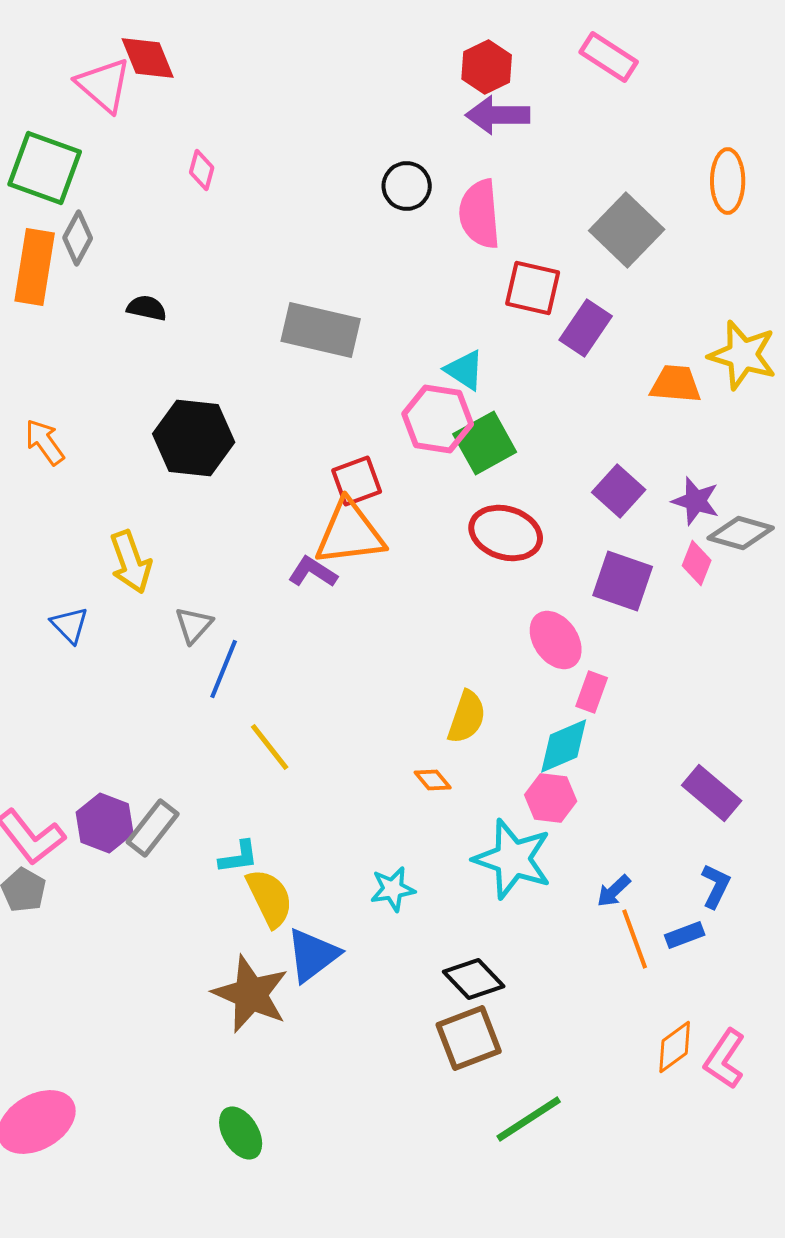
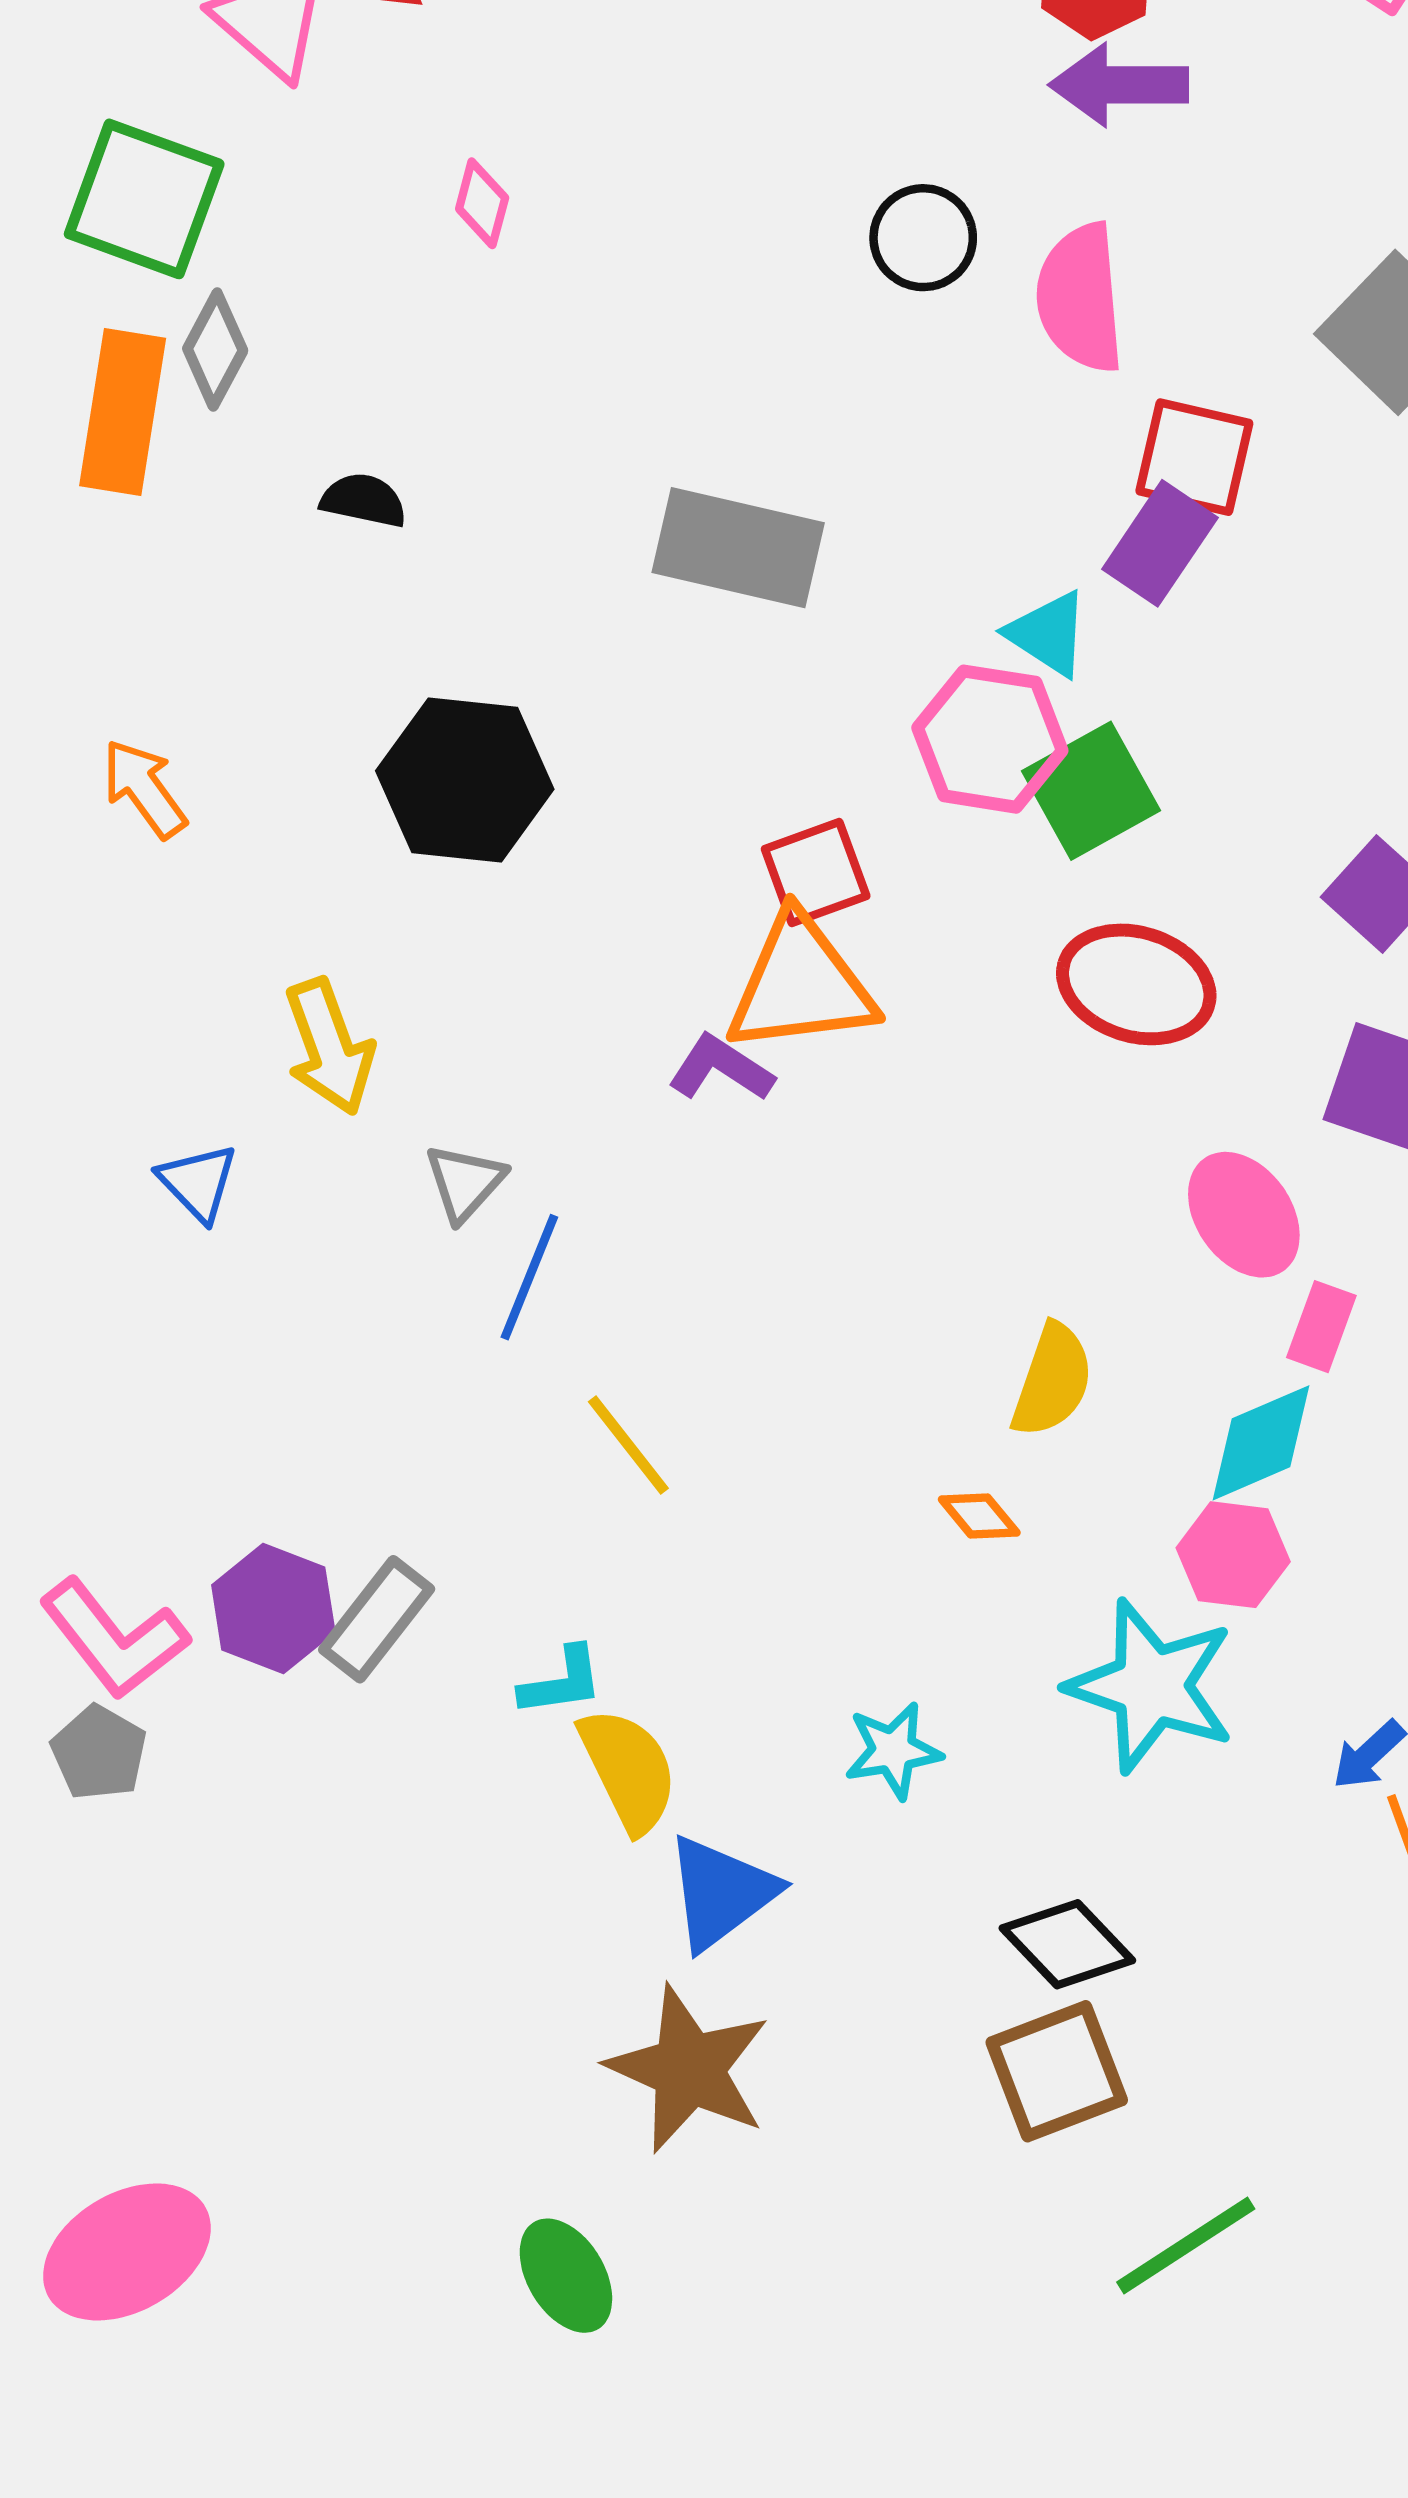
purple rectangle: (586, 328) -> (1160, 543), moved
brown star: (251, 994) -> (689, 2069), moved

